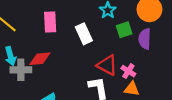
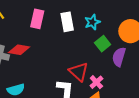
green square: (124, 30) -> (103, 44), turned -35
white rectangle: (84, 34) -> (67, 22), moved

